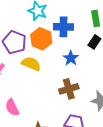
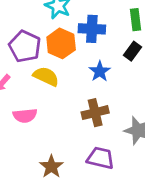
pink semicircle: (12, 107) -> (25, 116), moved, turned -72

